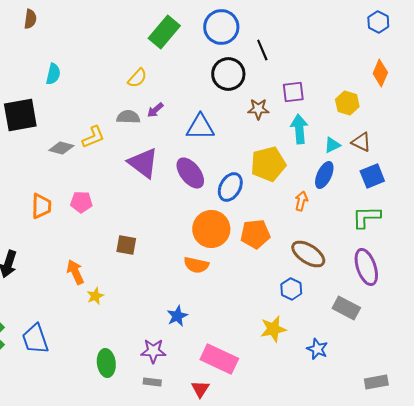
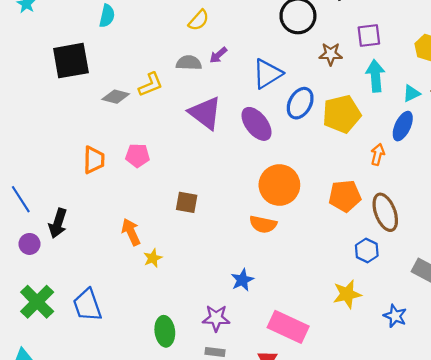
blue triangle: (200, 127) -> (267, 74), turned -32
blue ellipse: (230, 187) -> (300, 103), moved
orange pentagon: (255, 234) -> (345, 196), moved
brown ellipse: (308, 254) -> (385, 212), turned 36

